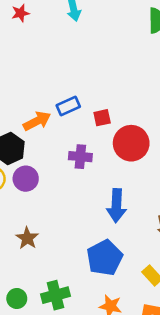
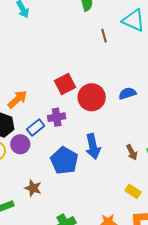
blue rectangle: (68, 106) -> (36, 128), moved
red square: (102, 118) -> (65, 84), size x1.5
blue pentagon: (105, 258) -> (64, 161), moved

